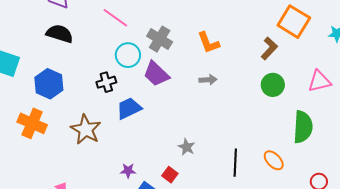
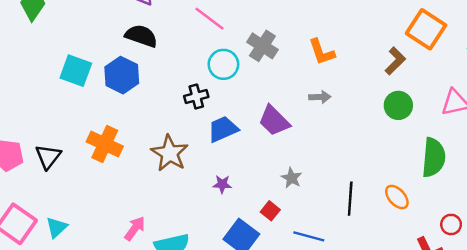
purple trapezoid: (156, 74) -> (274, 121), moved
blue hexagon: (49, 84) -> (122, 75), moved
purple star: (128, 171) -> (222, 184), moved

